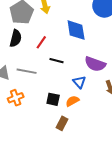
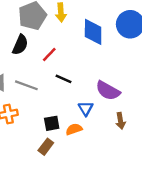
blue diamond: (76, 30) -> (93, 32), moved
black square: (53, 99) -> (52, 123), turned -32
brown rectangle: (62, 123) -> (46, 147), moved

